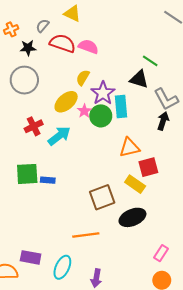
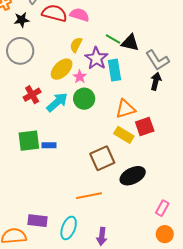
green line: (150, 61) -> (113, 39), moved
green circle: (101, 116) -> (84, 99), moved
yellow rectangle: (135, 184) -> (124, 135), moved

